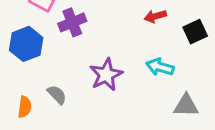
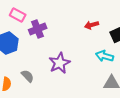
cyan arrow: (160, 67) -> (105, 56), moved

